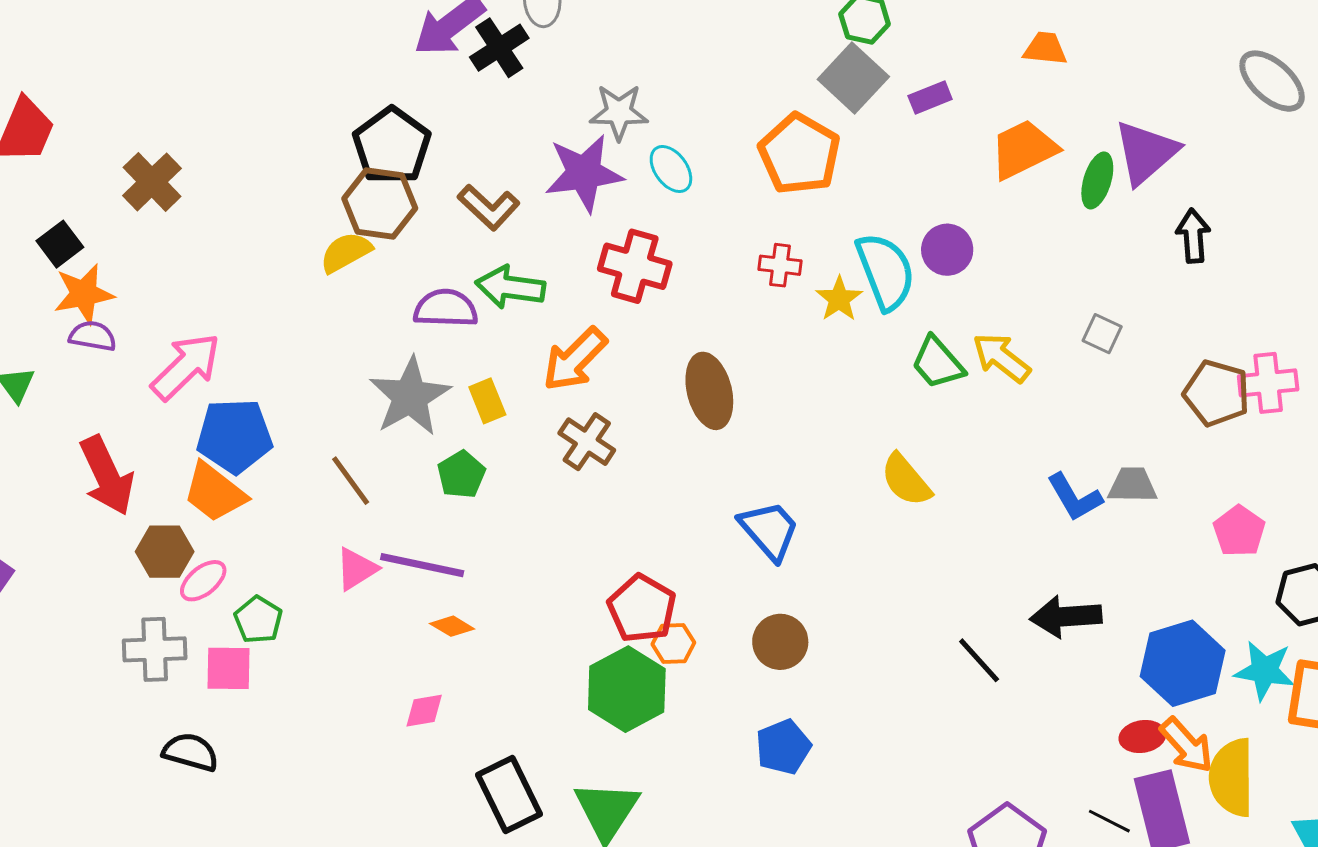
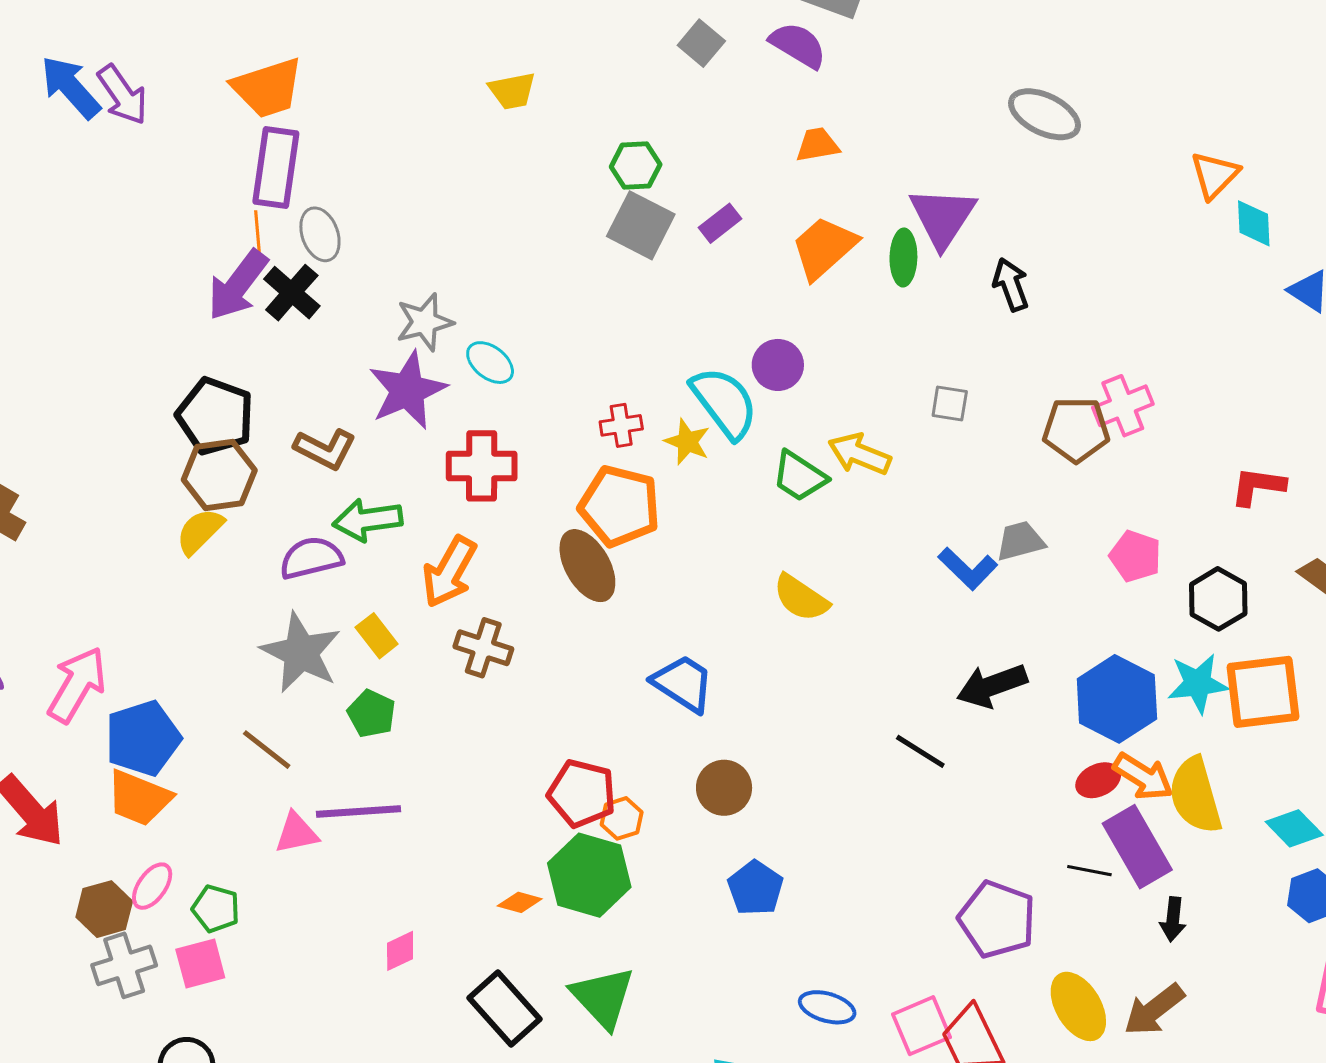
orange pentagon: (799, 154) -> (619, 506), moved
brown hexagon: (165, 552) -> (104, 909), moved
pink triangle: (356, 569) -> (296, 833), turned 36
orange diamond: (452, 626) -> (520, 902), moved

